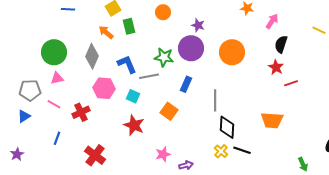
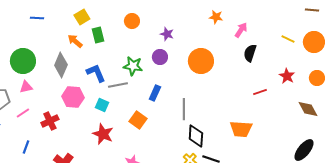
purple circle: (191, 48) -> (160, 57), size x0.6
red star: (276, 67) -> (287, 76), moved
pink line: (54, 104) -> (23, 113), turned -64

